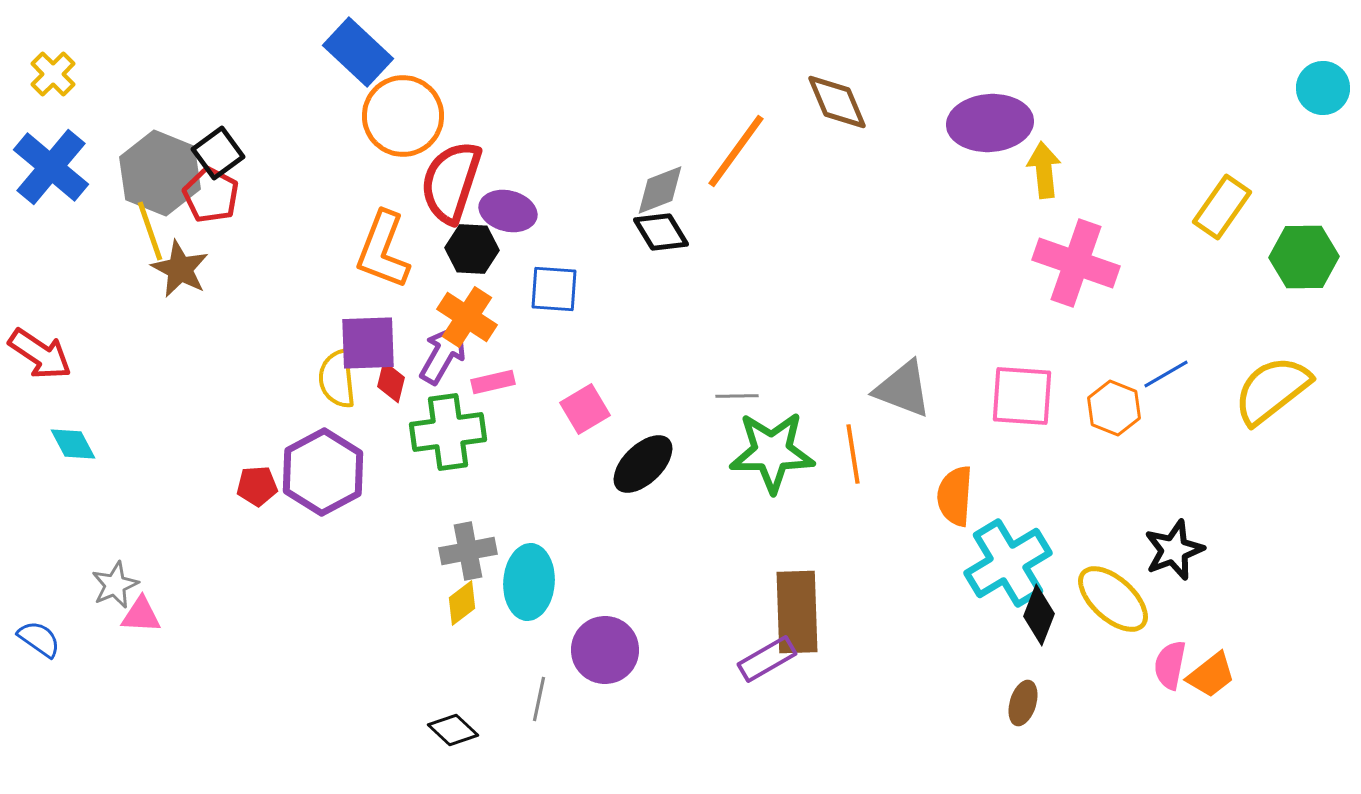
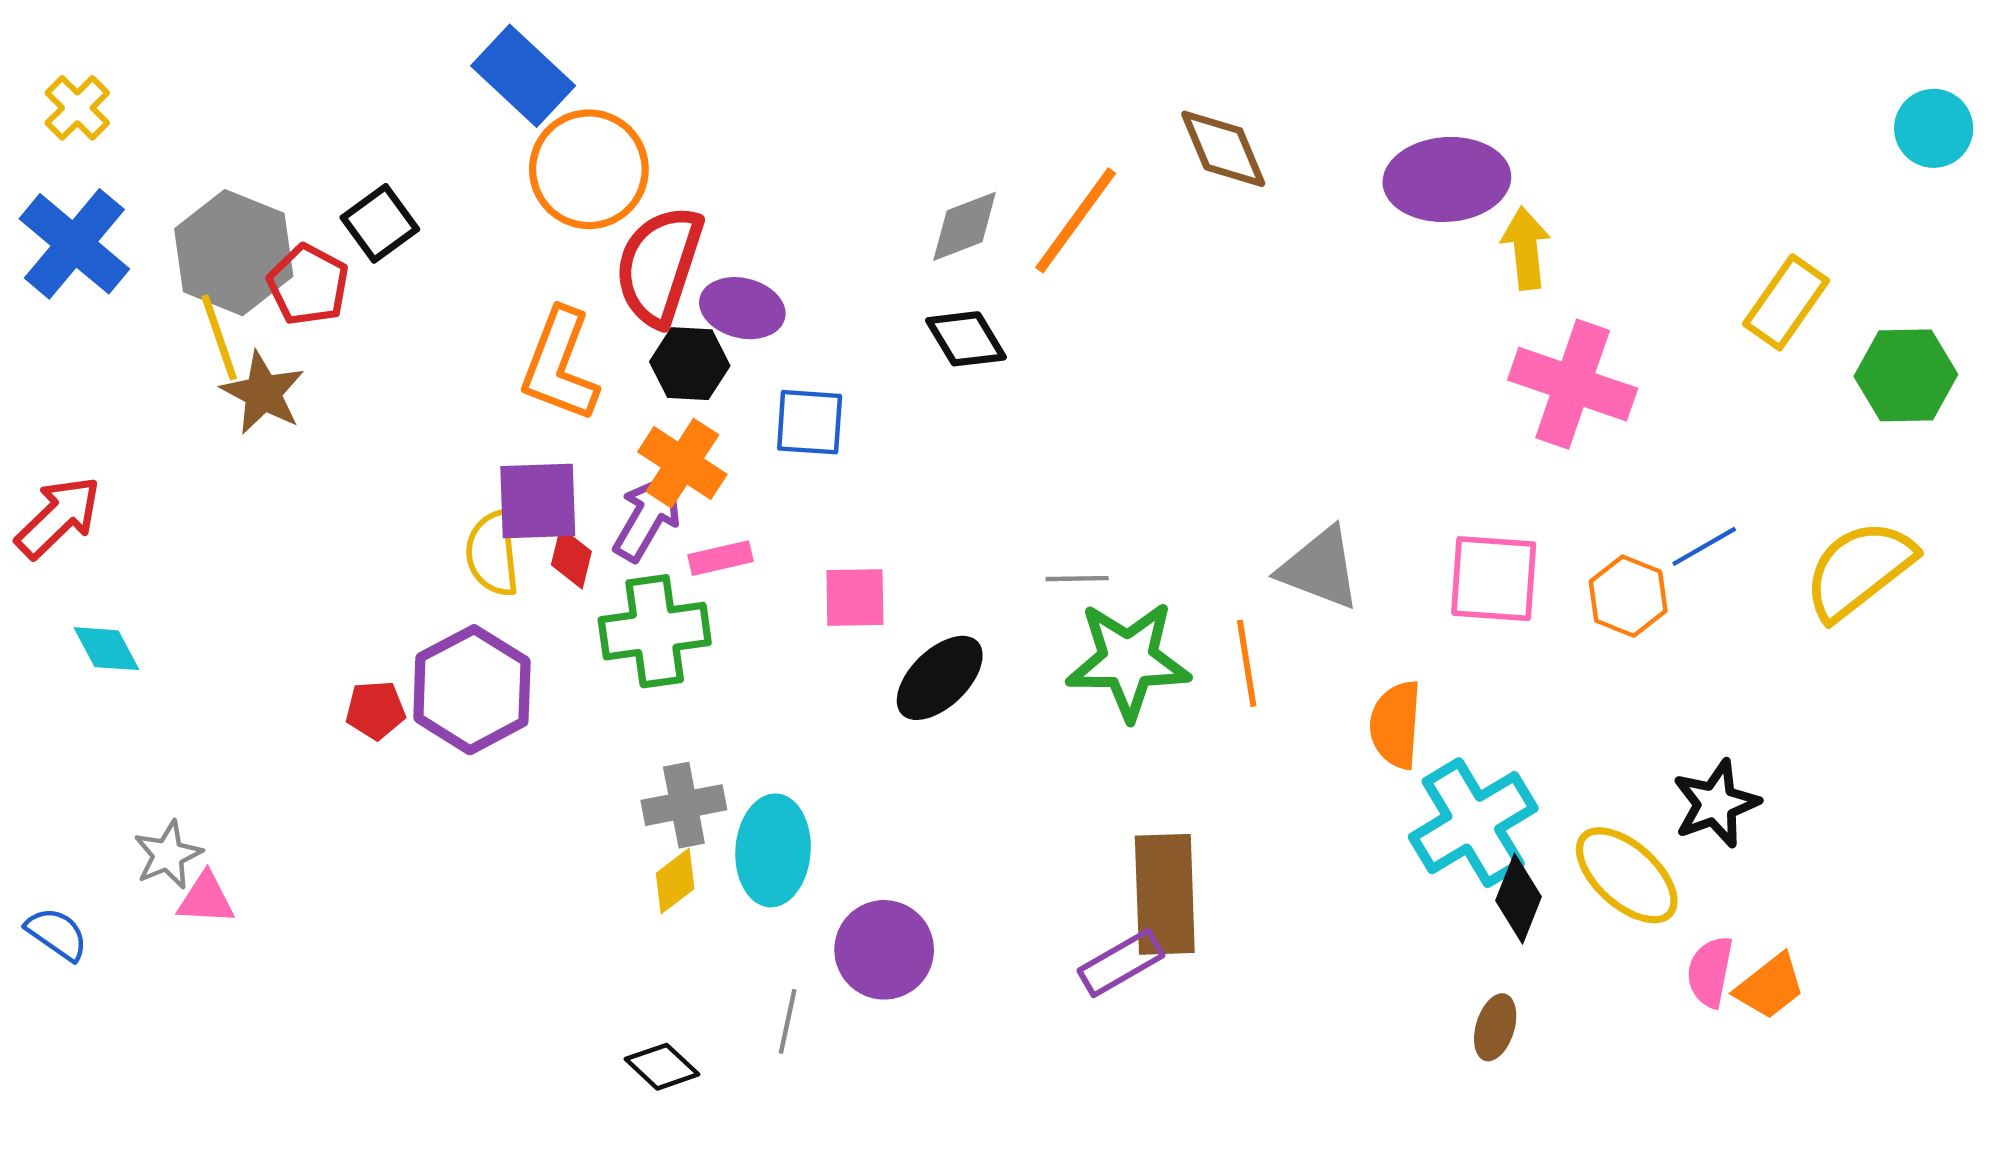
black square: (218, 153) -> (380, 223), moved
gray diamond: (660, 190) -> (965, 226), moved
red arrow: (40, 354) -> (58, 517), turned -78
pink square: (585, 409) -> (855, 598), turned 30

